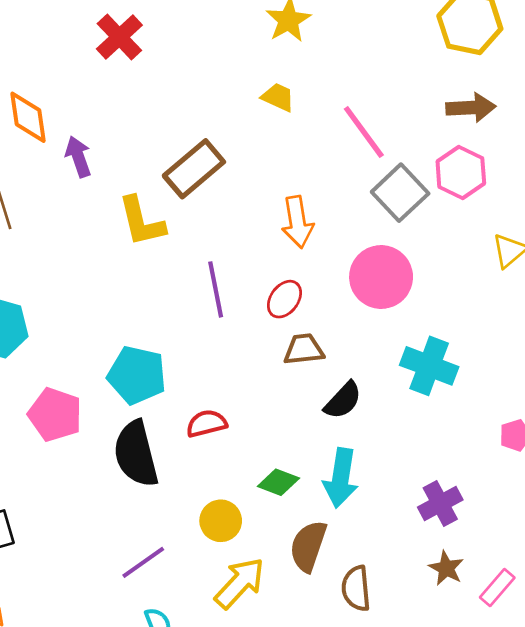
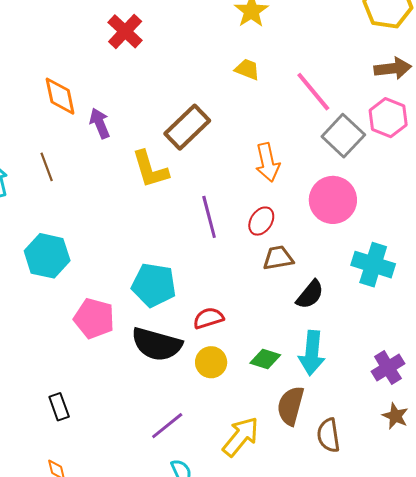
black semicircle: (136, 454) -> (157, 344), turned -57
yellow circle: (221, 521) -> (211, 362), moved

